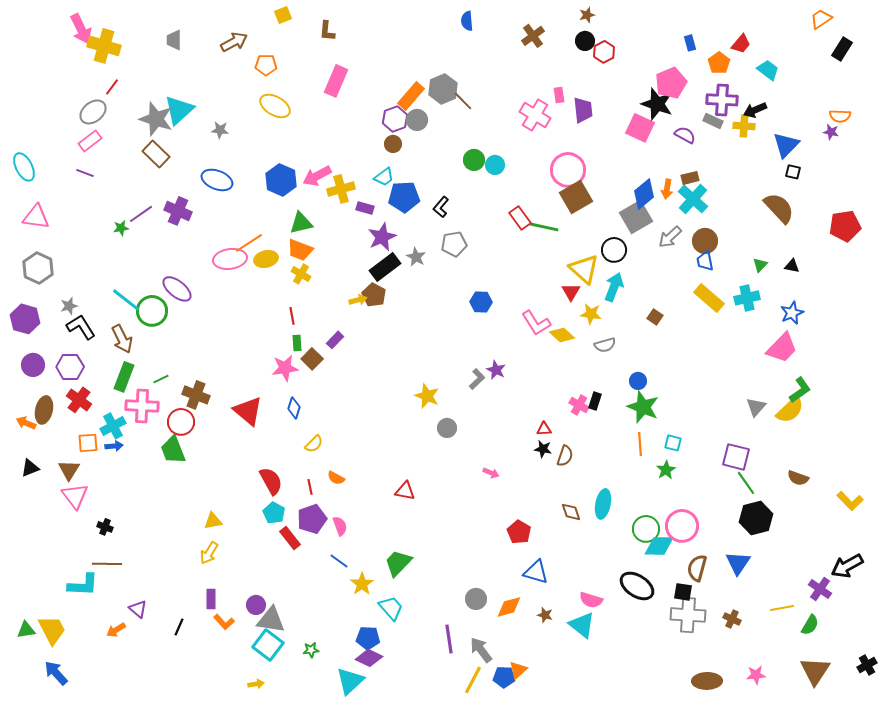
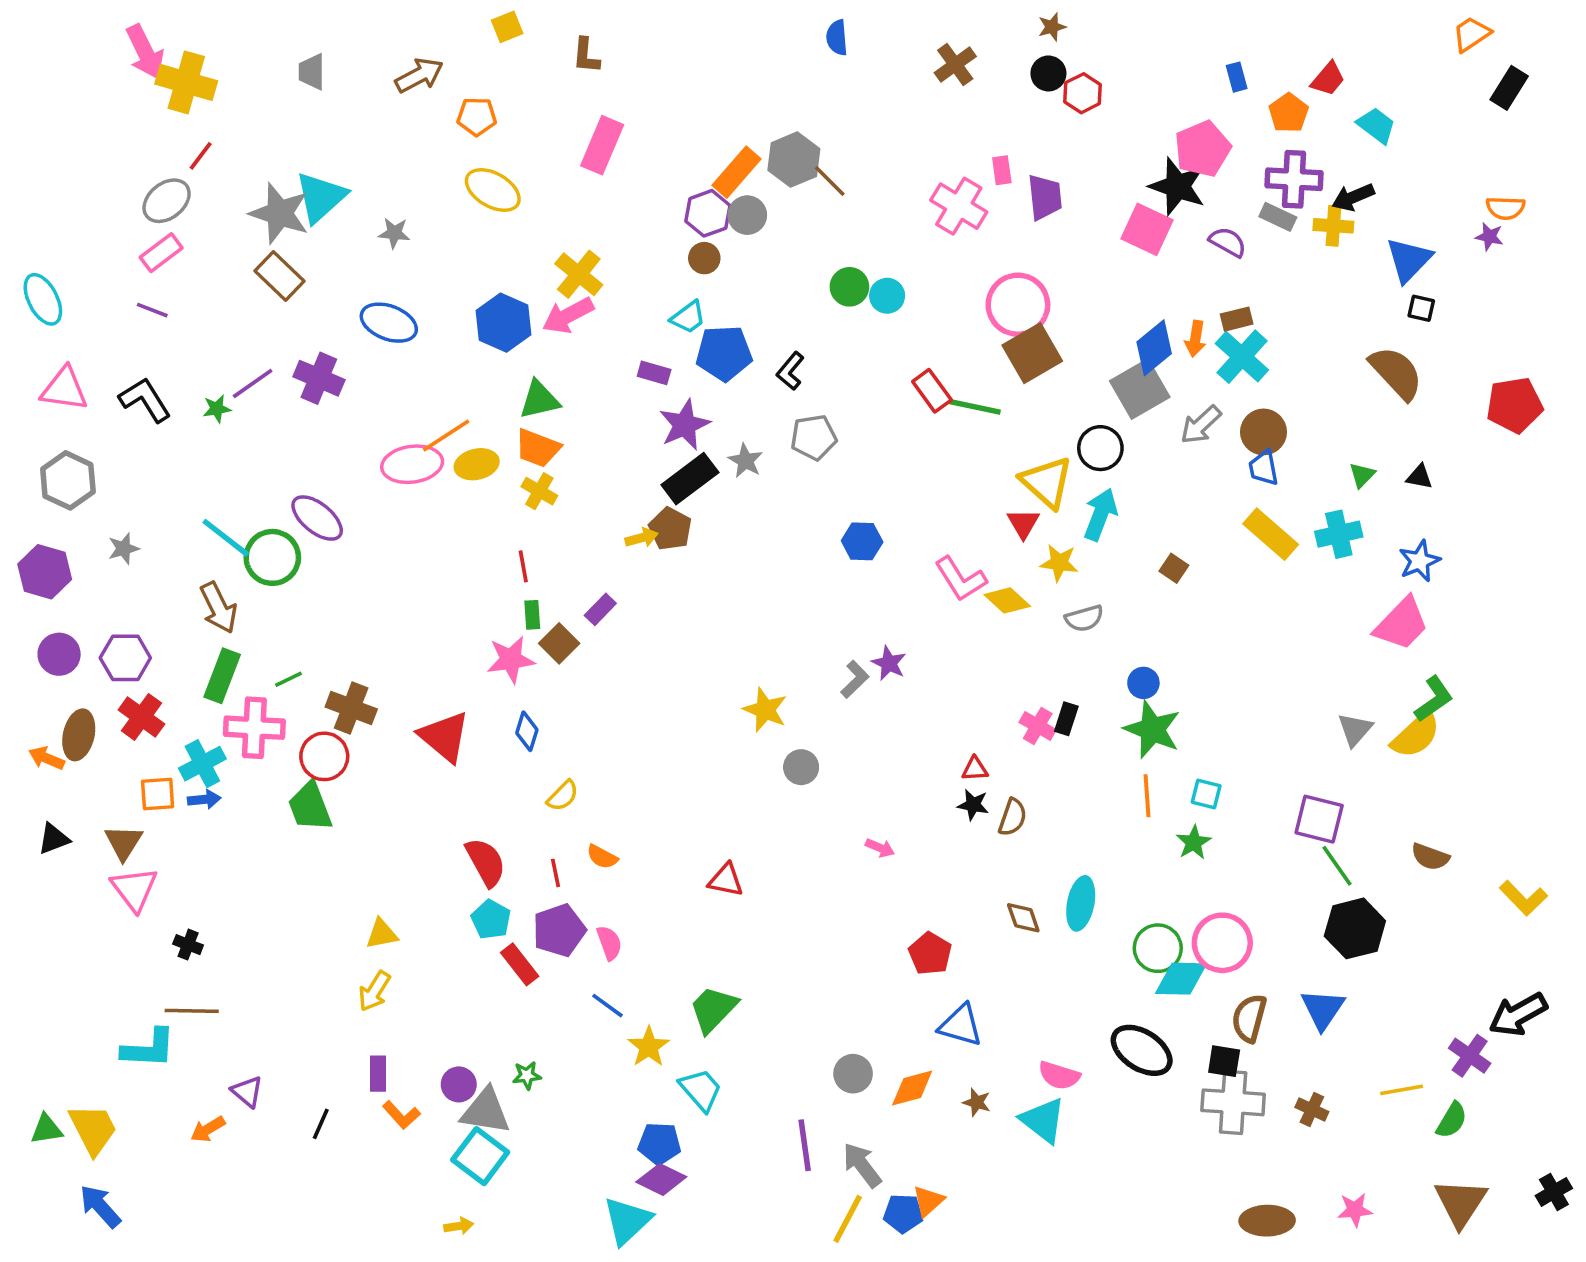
yellow cross: (341, 189) -> (579, 274), moved, turned -36
black L-shape: (81, 327) -> (145, 400), moved
green star: (311, 650) -> (527, 1075), moved

